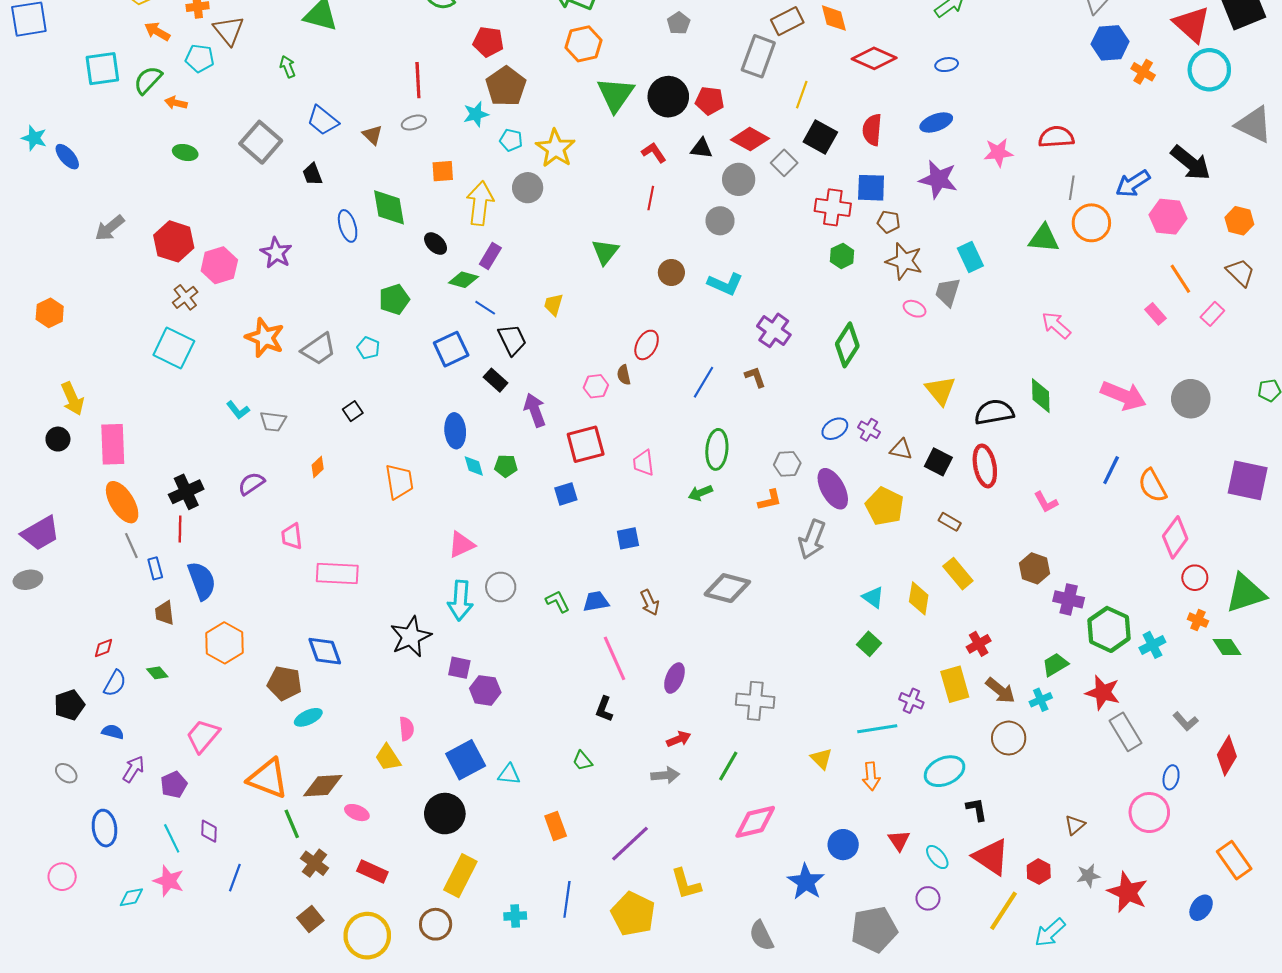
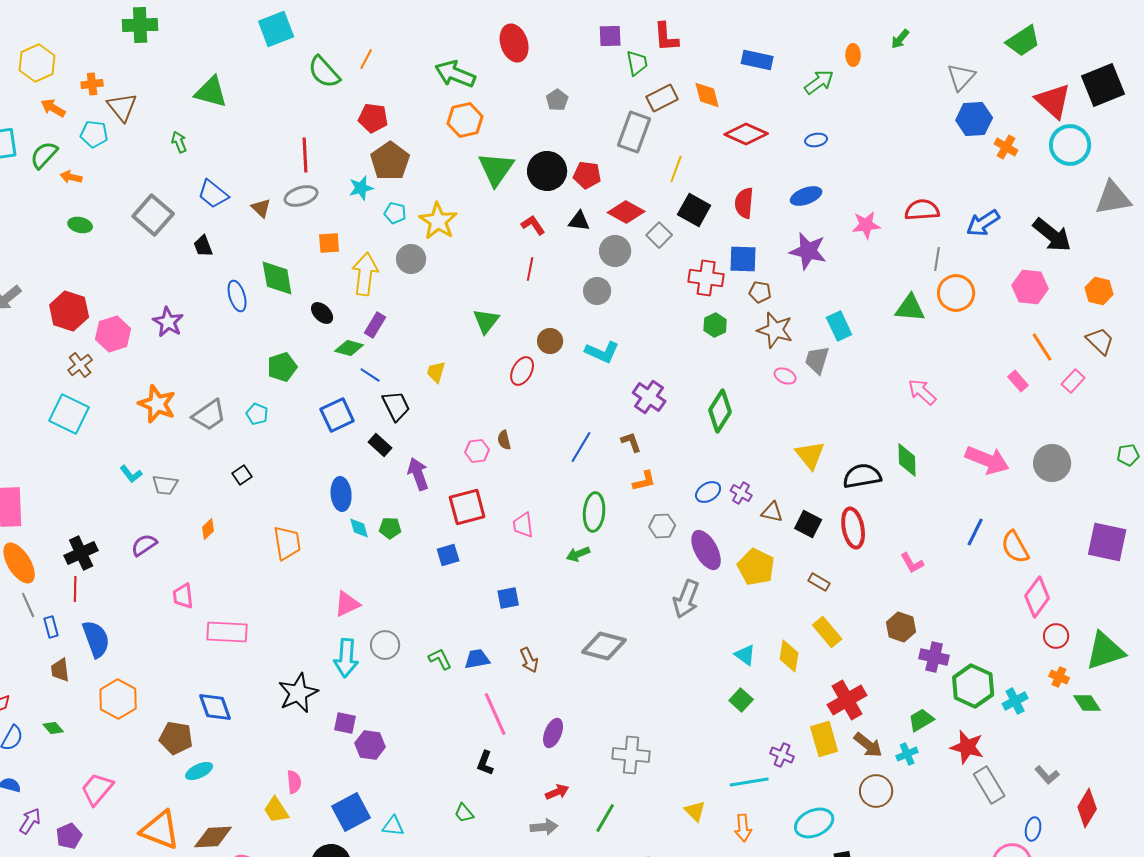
gray ellipse: (414, 123) -> (301, 196), size x1.4
gray triangle: (1254, 125) -> (1113, 198), turned -36
blue arrow: (1133, 184) -> (983, 223), moved
red ellipse: (647, 345) -> (522, 371), moved
orange L-shape: (770, 500) -> (644, 481), moved
red cross: (979, 644) -> (847, 700), size x1.6

